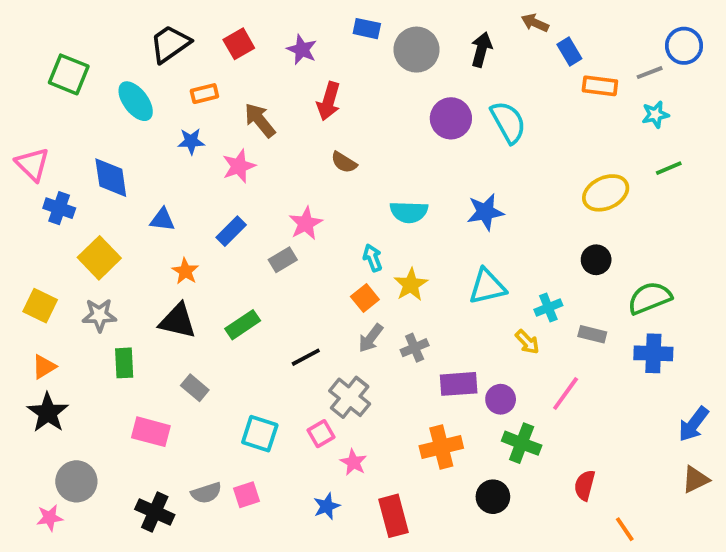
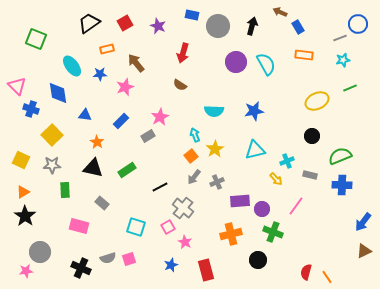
orange rectangle: (600, 86) -> (304, 55), moved
cyan ellipse: (136, 101) -> (72, 66), moved
red arrow: (329, 101) -> (183, 53), moved
red semicircle: (585, 485) -> (306, 272), moved

